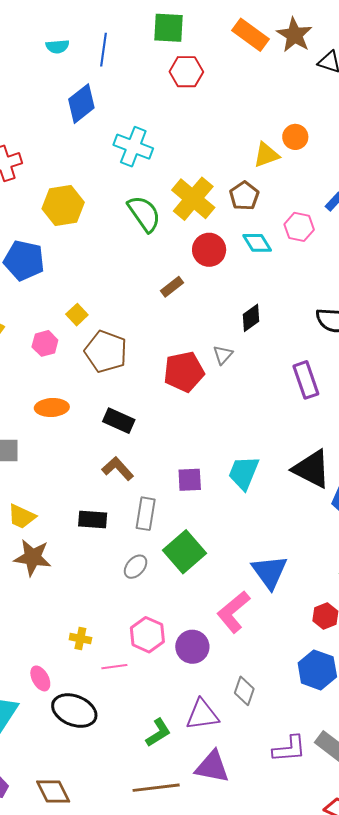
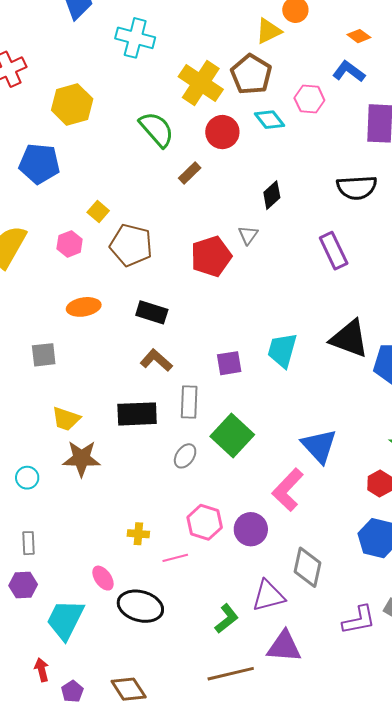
brown pentagon: (244, 196) -> (251, 74), size x1.4
green semicircle: (144, 214) -> (157, 129), moved
black rectangle: (93, 520) -> (137, 414), size x1.4
gray diamond: (244, 691) -> (308, 567), size x1.4

